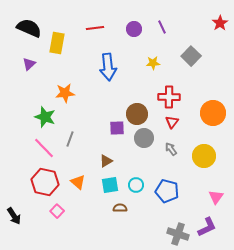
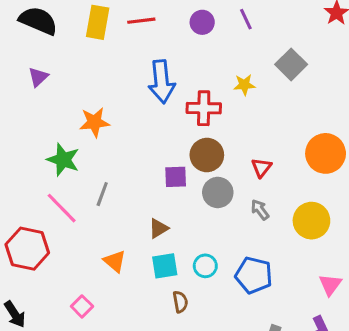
yellow rectangle: (57, 43) -> (98, 22), moved
yellow star: (153, 63) -> (244, 85), moved
red cross: (169, 97) -> (204, 108), moved
red hexagon: (45, 182) -> (27, 249), moved
brown semicircle: (120, 208) -> (180, 302), turned 80

